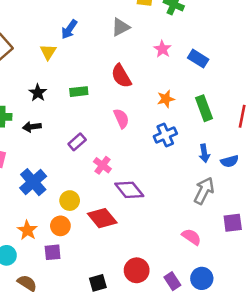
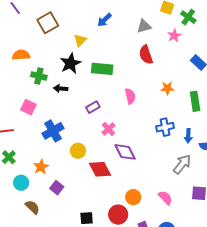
pink star: (162, 49) -> (174, 36), moved
yellow triangle: (48, 52) -> (80, 40), moved
red semicircle: (121, 76) -> (146, 55), moved
green rectangle: (79, 92) -> (102, 69), size x1.5
black star: (38, 93) -> (70, 63), size x1.5
blue cross: (165, 135) -> (165, 127), moved
orange circle: (60, 226) -> (133, 197), moved
purple square: (53, 252) -> (57, 188), turned 32

